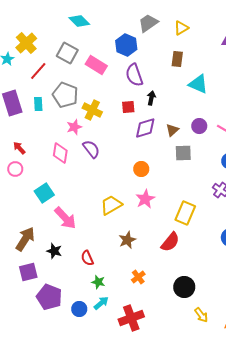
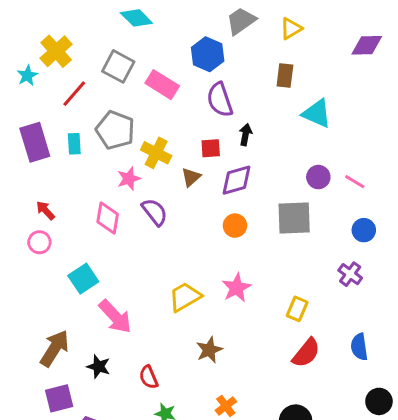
brown triangle: (172, 130) -> (191, 177), moved
gray square: (183, 153) -> (294, 218), size x1.4
orange circle: (141, 169) -> (235, 226), moved
yellow rectangle: (185, 213) -> (297, 309), size x0.7
red semicircle: (170, 242) -> (306, 353), moved

